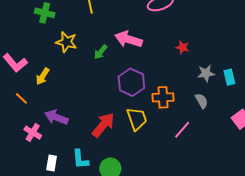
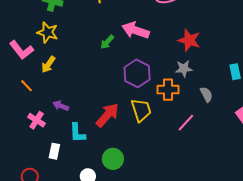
yellow star: (66, 42) -> (48, 32), moved
red star: (182, 47) -> (189, 40), size x1.6
gray star: (206, 73) -> (184, 69), moved
purple arrow: (56, 117) -> (61, 106), size x0.7
cyan L-shape: (80, 159) -> (77, 133), moved

